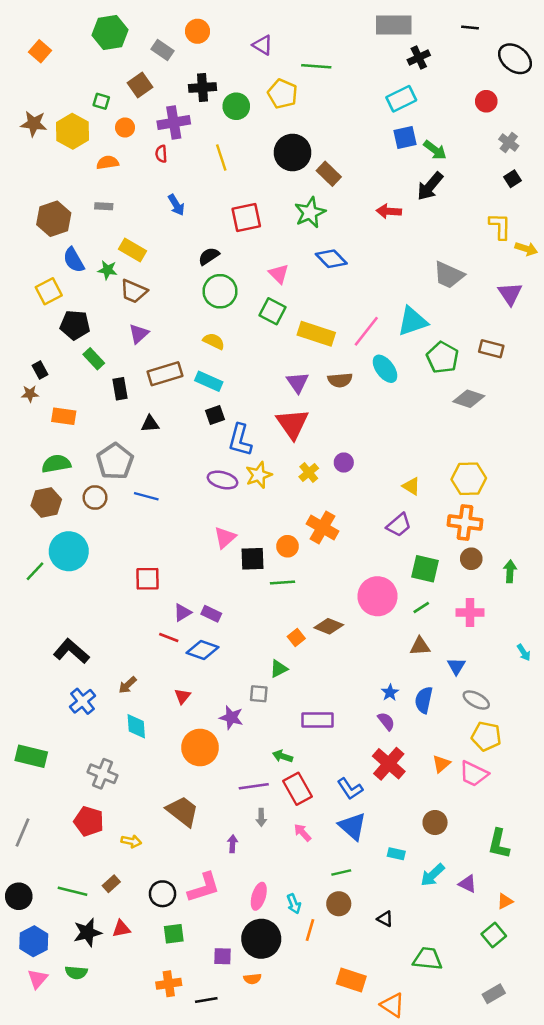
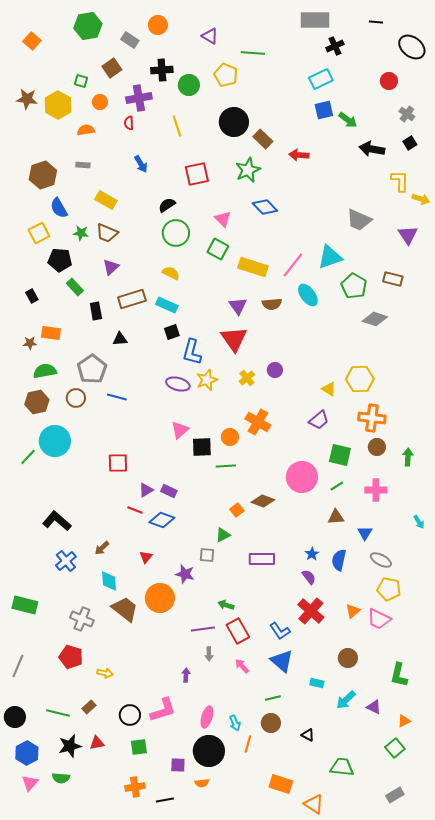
black arrow: (430, 186) -> (372, 149), moved, turned 60
red arrow: (389, 211) -> (299, 155), moved
green star: (108, 270) -> (81, 233), moved
brown star: (30, 394) -> (30, 343), moved
yellow hexagon: (469, 479) -> (360, 379), moved
purple rectangle: (318, 720) -> (262, 559), moved
brown trapezoid: (182, 811) -> (125, 609), moved

